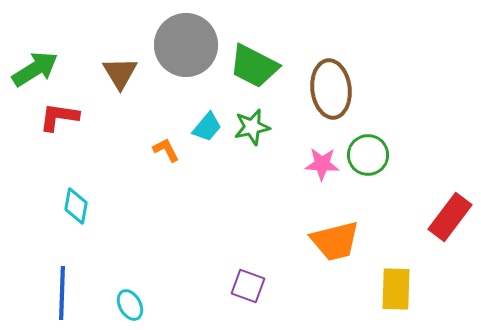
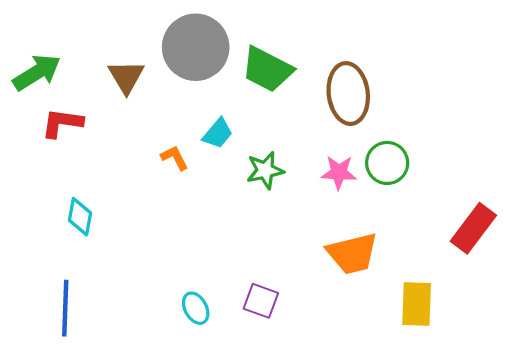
green star: (252, 127) -> (265, 170), moved
cyan ellipse: (130, 305) -> (196, 308), moved

